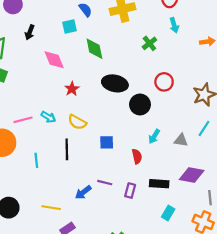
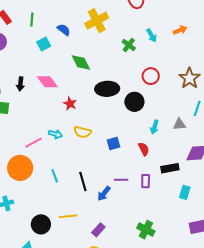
cyan arrow: (174, 25) -> (152, 35), moved
cyan square: (69, 27) -> (44, 44), moved
black arrow: (30, 32) -> (20, 84), moved
black line: (67, 149) -> (83, 182), moved
yellow line: (51, 208) -> (68, 216), moved

